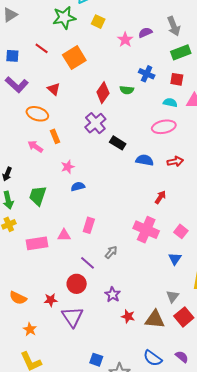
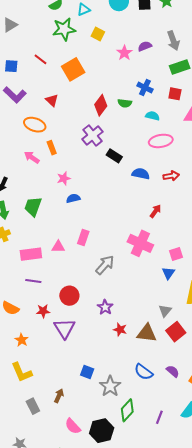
cyan semicircle: (170, 103) -> (153, 116), moved
pink square: (181, 231) -> (176, 254), moved, turned 32
gray arrow: (111, 252) -> (105, 265), size x1.5
purple line: (88, 263) -> (33, 281), moved, turned -35

